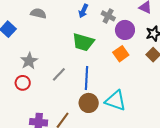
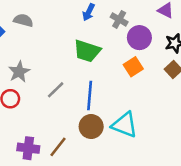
gray semicircle: (38, 13) -> (23, 20), moved

